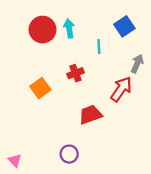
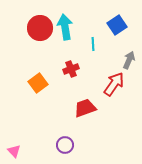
cyan arrow: (69, 28) -> (65, 27), size x1.4

